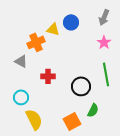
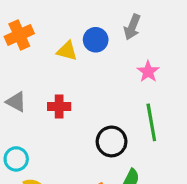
gray arrow: (104, 17) -> (132, 27), moved
orange cross: (36, 42) -> (19, 35), moved
red cross: (48, 76) -> (59, 107), moved

